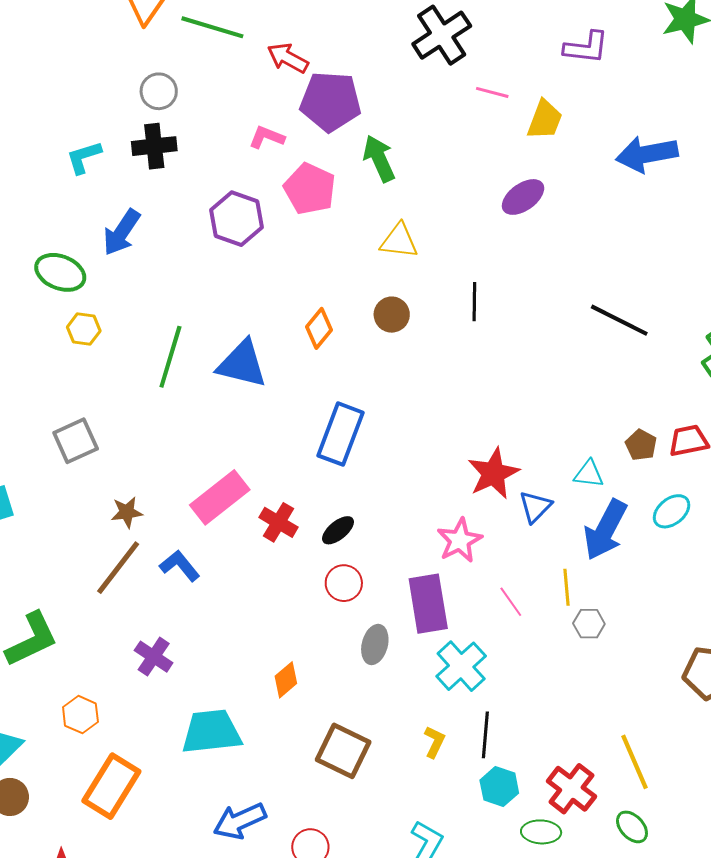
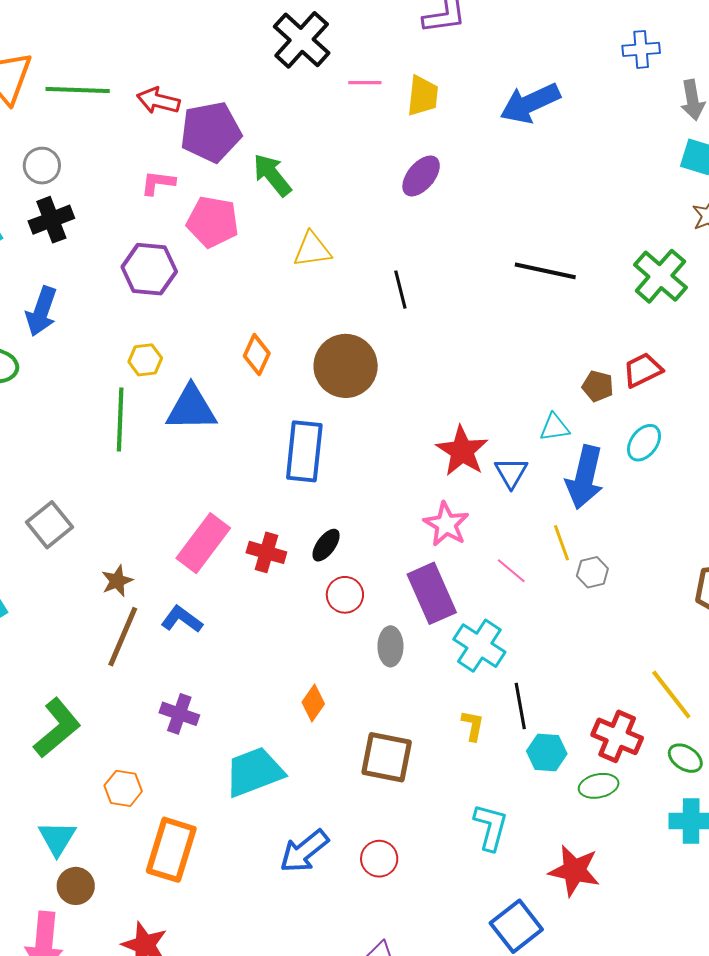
brown circle: (392, 315) -> (346, 366), moved, size x1.8
yellow hexagon: (84, 329) -> (145, 360), moved

